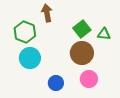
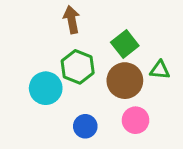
green hexagon: (25, 32) -> (78, 67), moved
green triangle: (104, 34) -> (160, 70), moved

